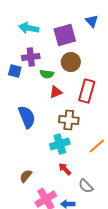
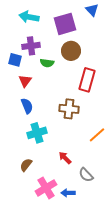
red triangle: (56, 92) -> (25, 81), moved, turned -32
blue semicircle: (27, 117) -> (27, 106), size x0.7
cyan cross: (60, 144) -> (37, 133), moved

